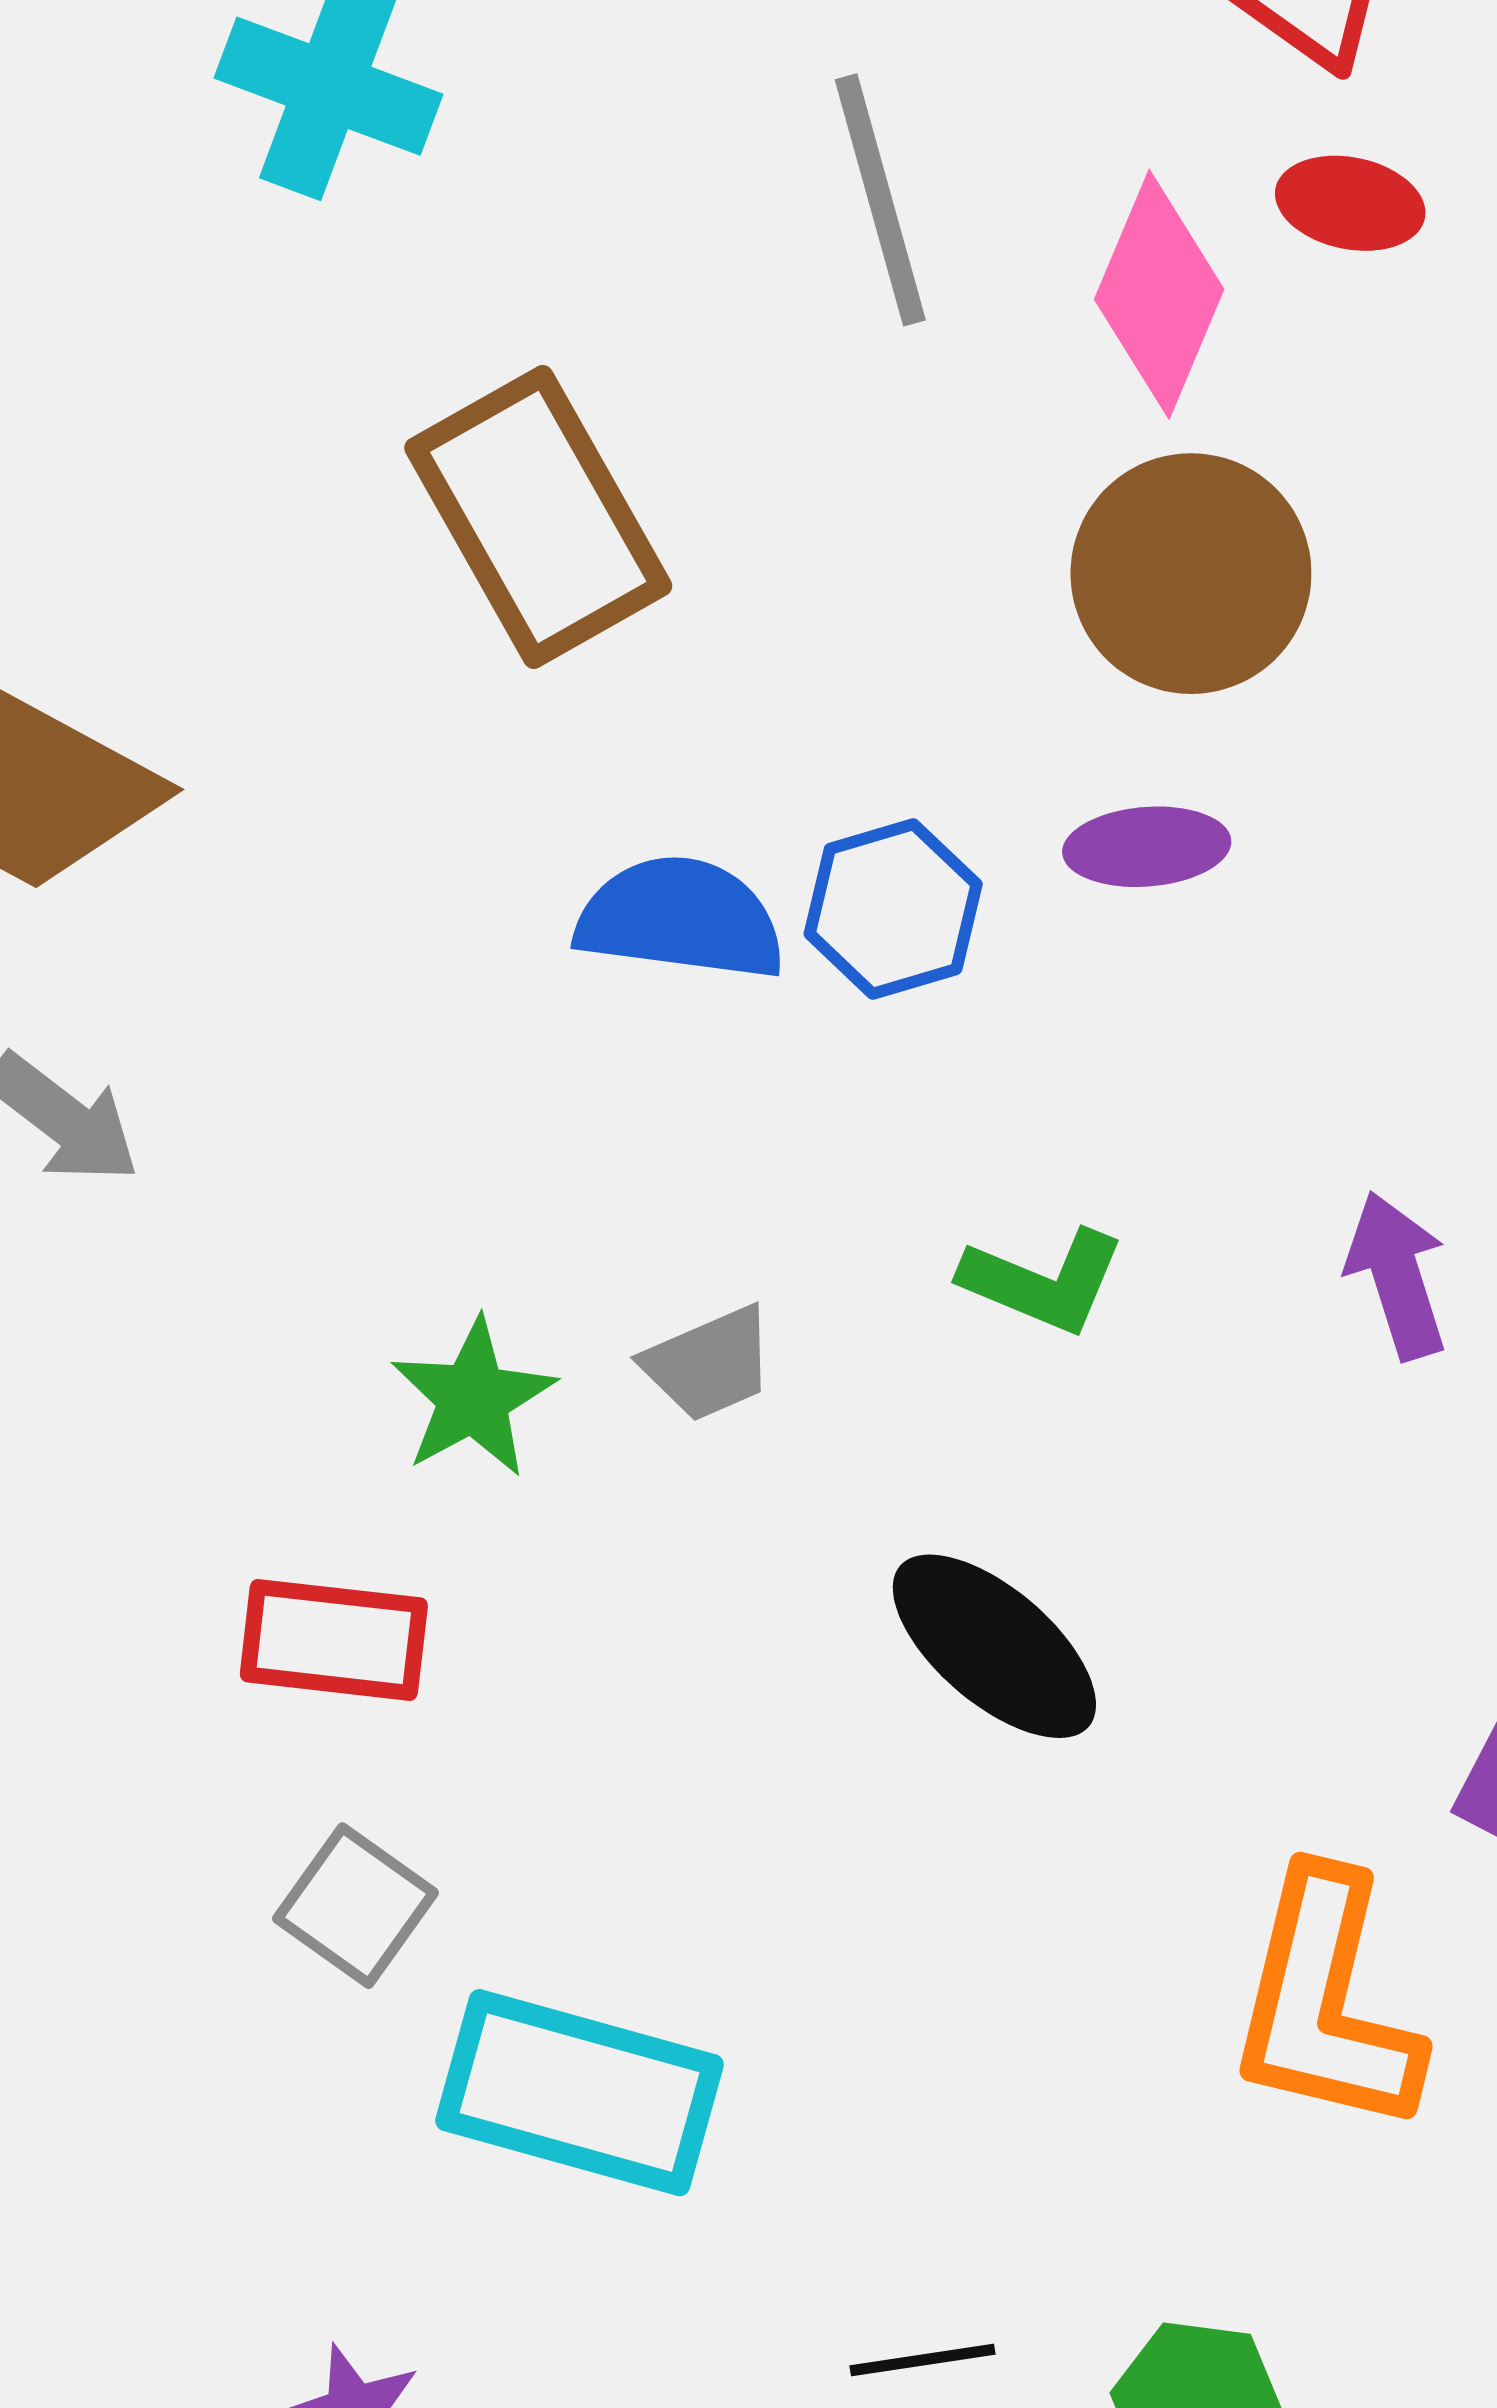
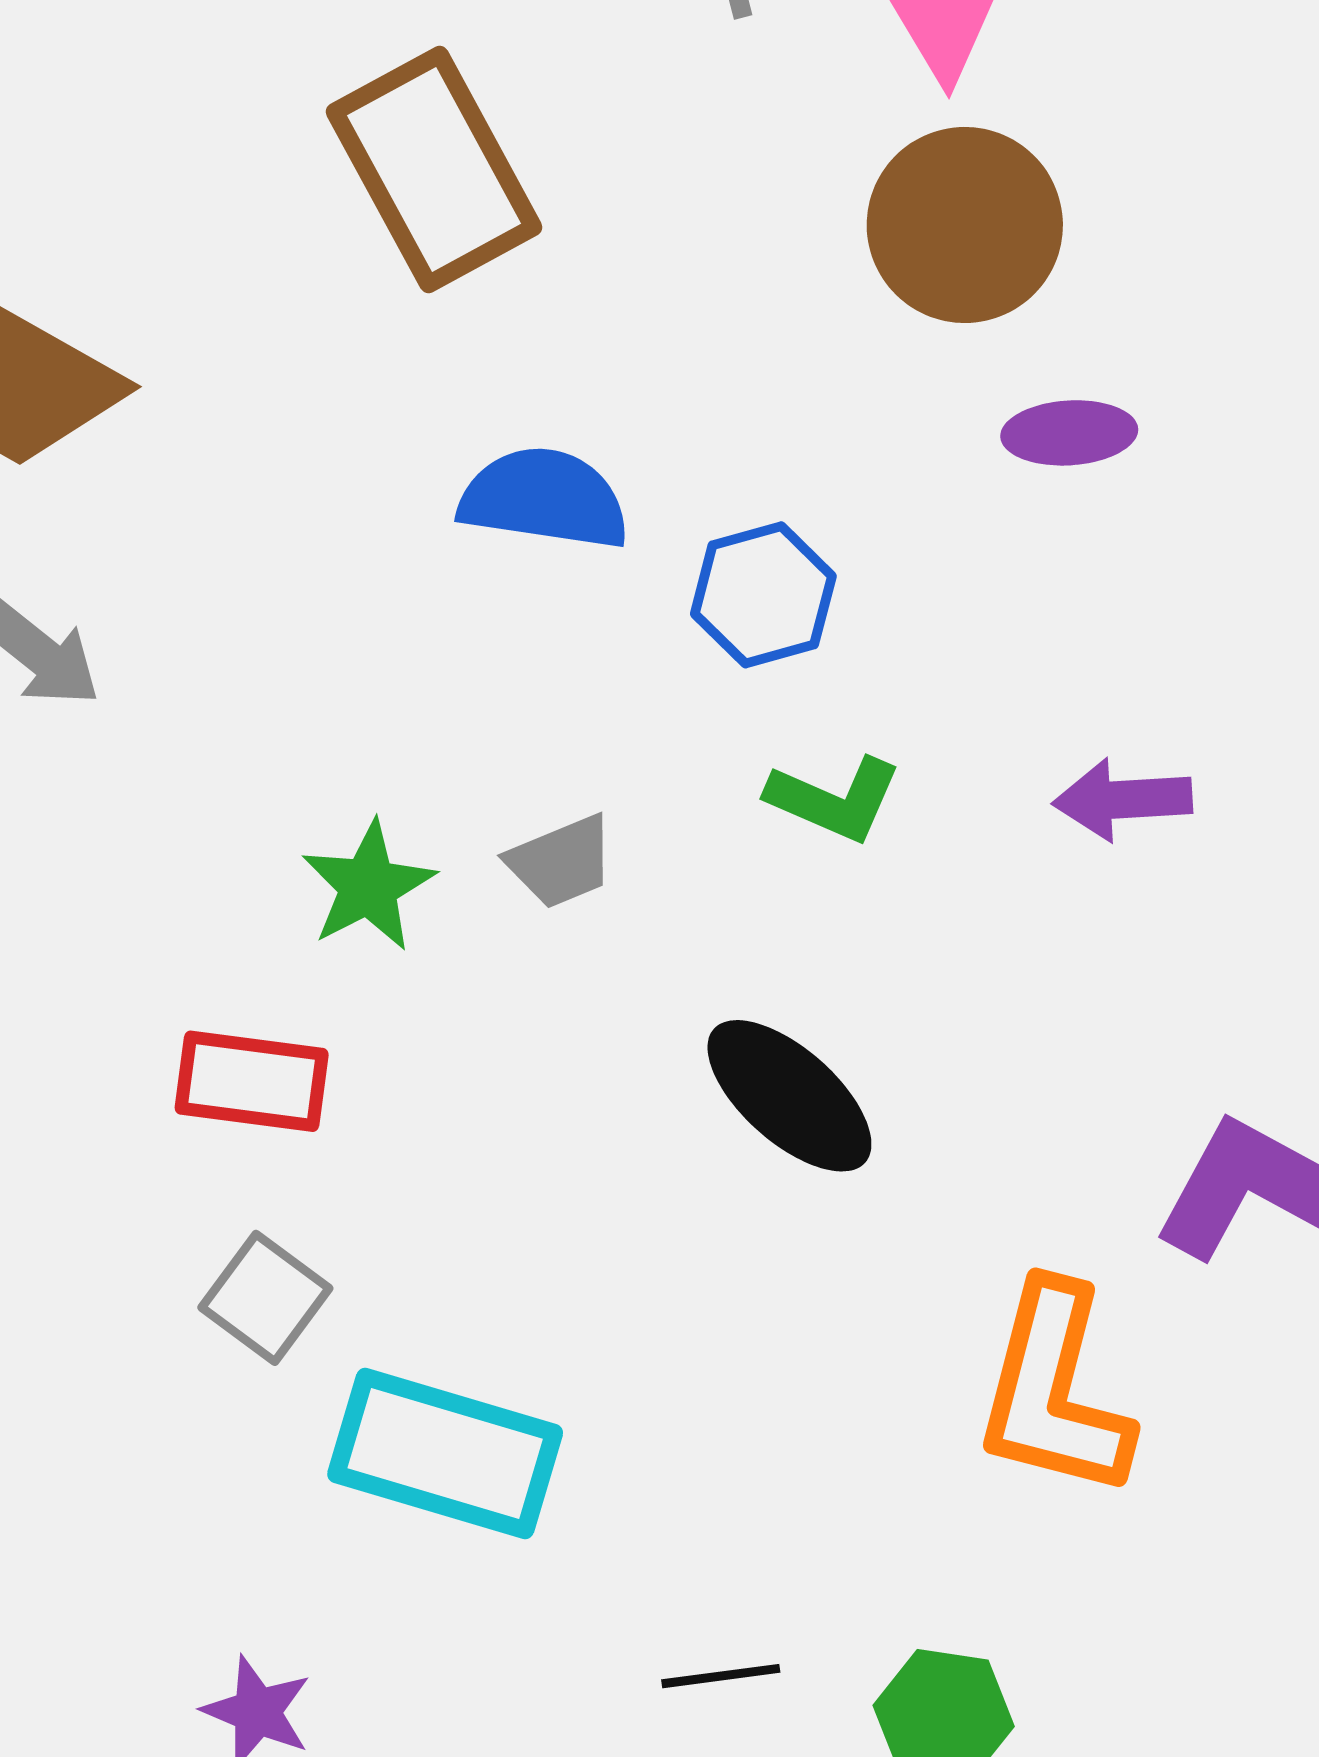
purple ellipse: (1147, 847) -> (1069, 433), moved
blue hexagon: (893, 909) -> (763, 595), moved
purple arrow: (1397, 1275) -> (1123, 799), turned -77

